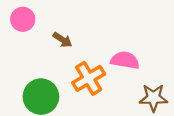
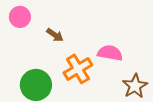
brown star: (153, 98) -> (135, 86), turned -30

